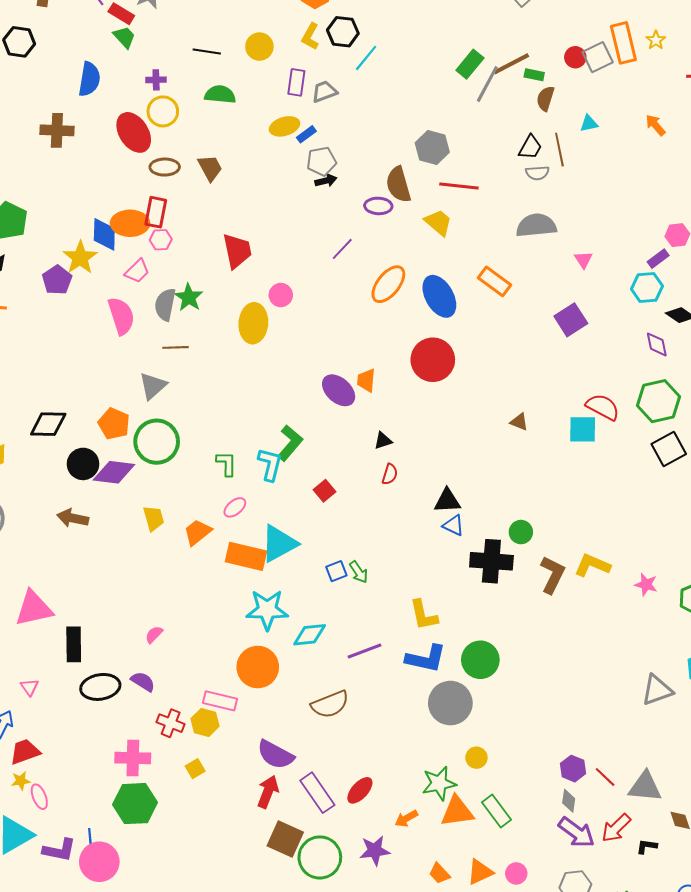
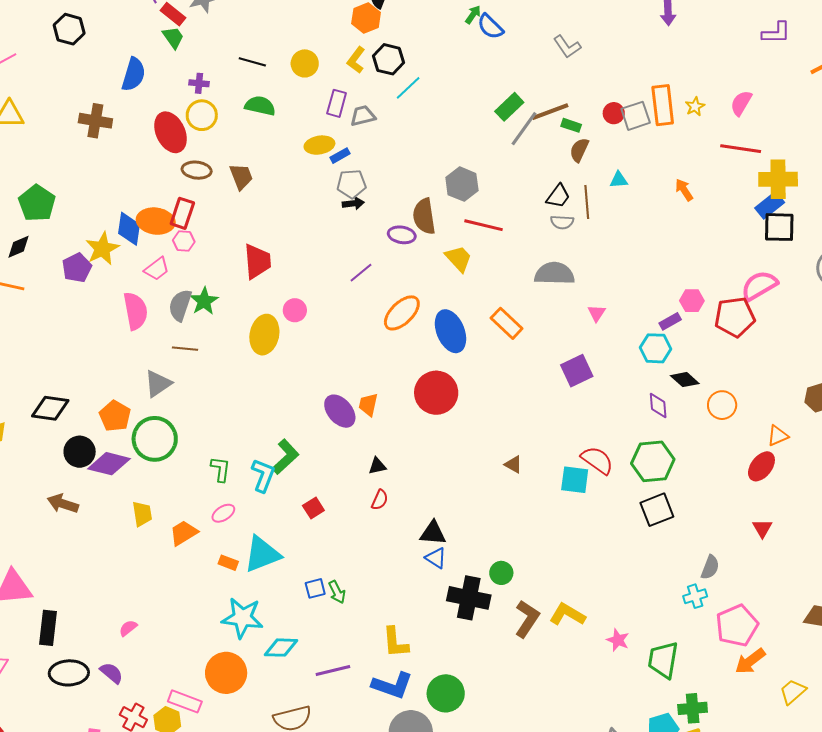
orange rectangle: (246, 556) -> (228, 563), size x0.5

